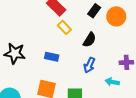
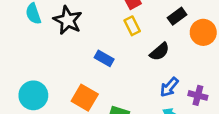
black star: (15, 53) -> (68, 20), moved
blue arrow: (89, 65) -> (169, 87), moved

